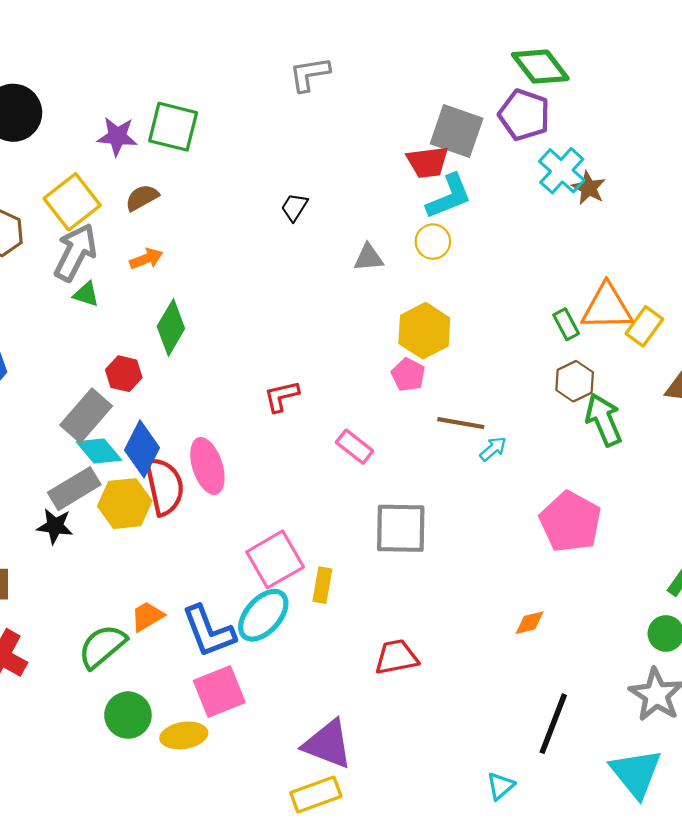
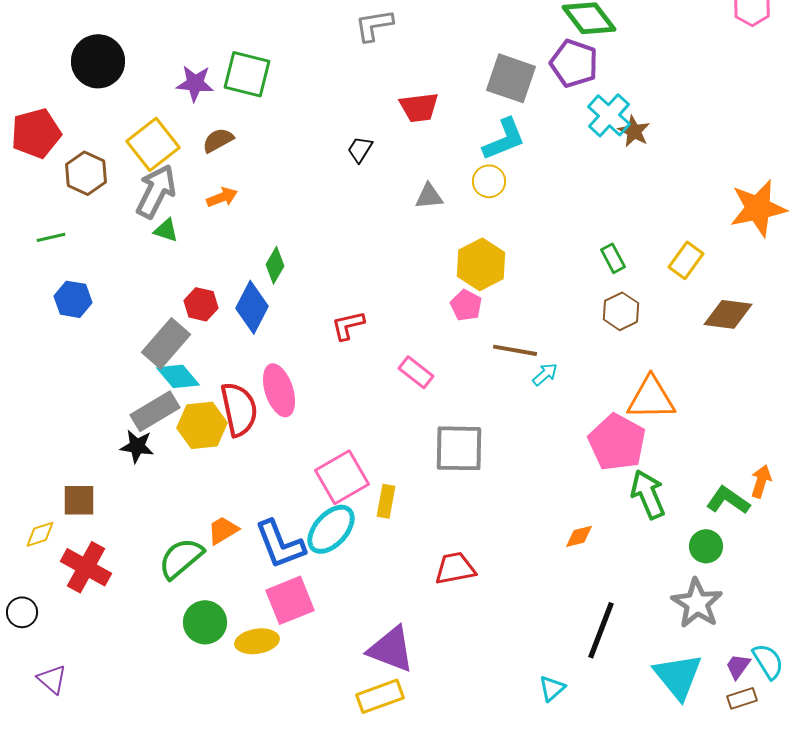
red trapezoid: (428, 162) -> (419, 107), moved
orange triangle: (607, 307) -> (651, 398), moved
green diamond: (171, 327) -> (275, 265), moved, size x0.7
green arrow: (604, 420) -> (648, 494), moved
blue diamond: (142, 449) -> (252, 307), moved

